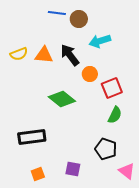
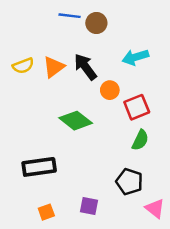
cyan arrow: (100, 41) -> (135, 57), moved
orange triangle: (44, 55) -> (54, 67), turned -42

